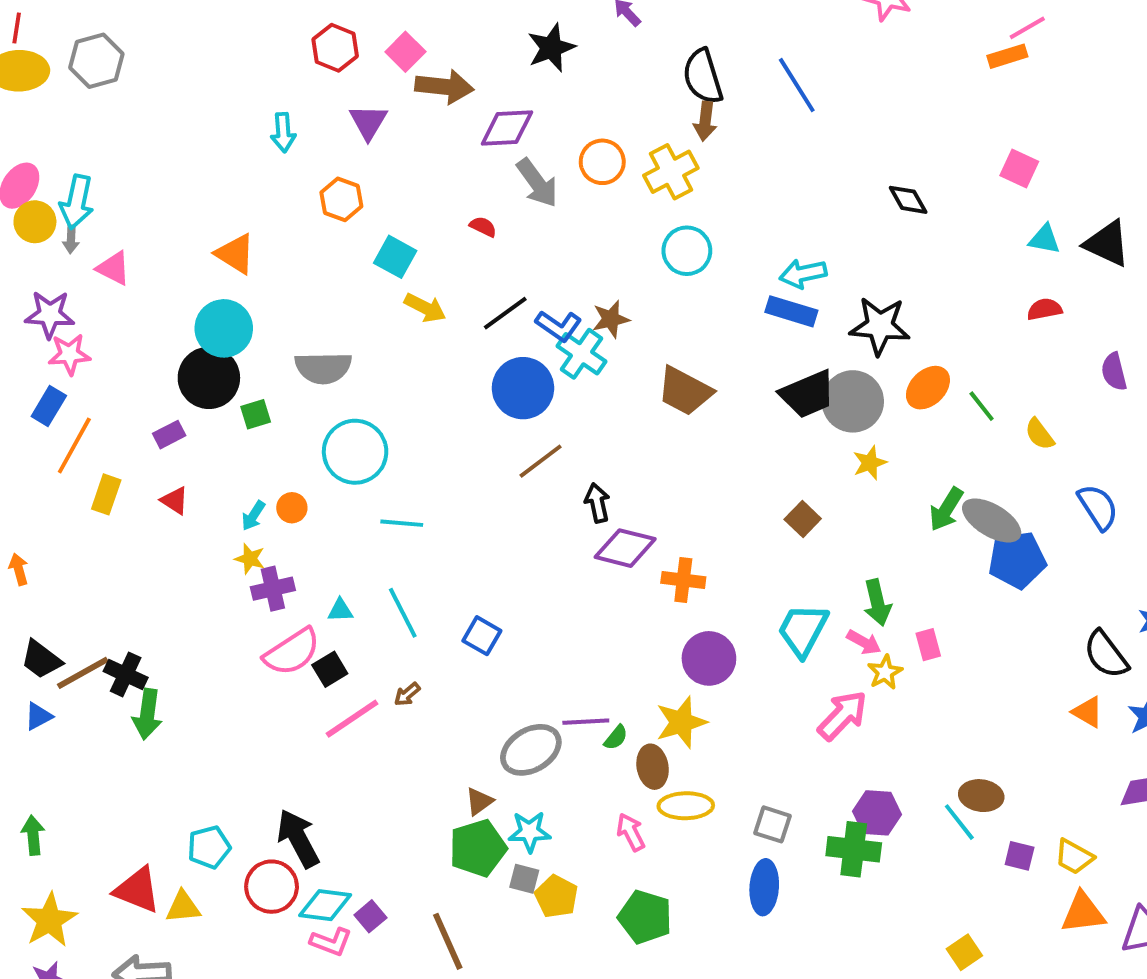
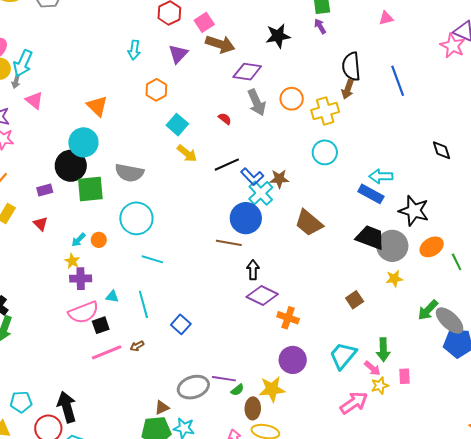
blue circle: (523, 388) -> (246, 218), moved
black trapezoid: (808, 394) -> (370, 237), turned -148
green square: (256, 414) -> (90, 189), size x1.8
brown line: (541, 461) -> (229, 243), turned 35

